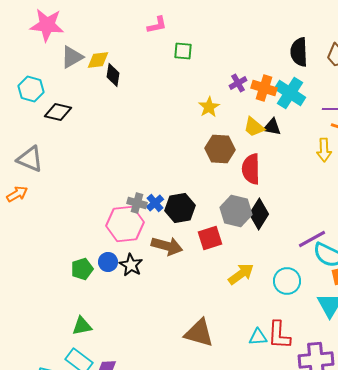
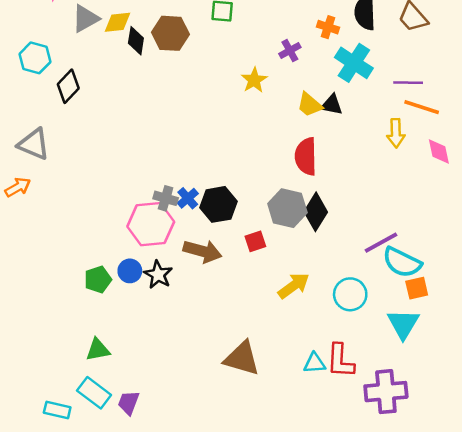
orange cross: (264, 88) -> (328, 27), moved, size x0.7
black diamond: (58, 112) -> (68, 86), turned -60
brown hexagon: (220, 149) -> (170, 33), moved
red square: (210, 238) -> (255, 241), size x0.7

